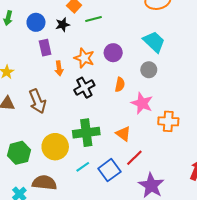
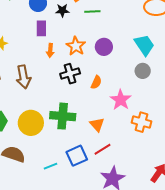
gray circle: (149, 70) -> (143, 71), moved
orange semicircle: (120, 85) -> (96, 82), moved
cyan line: (83, 167) -> (51, 166), moved

